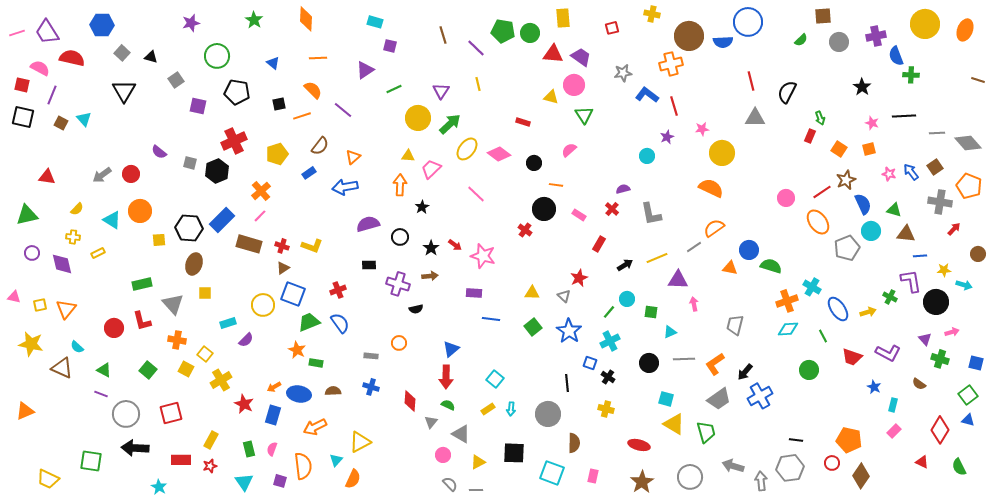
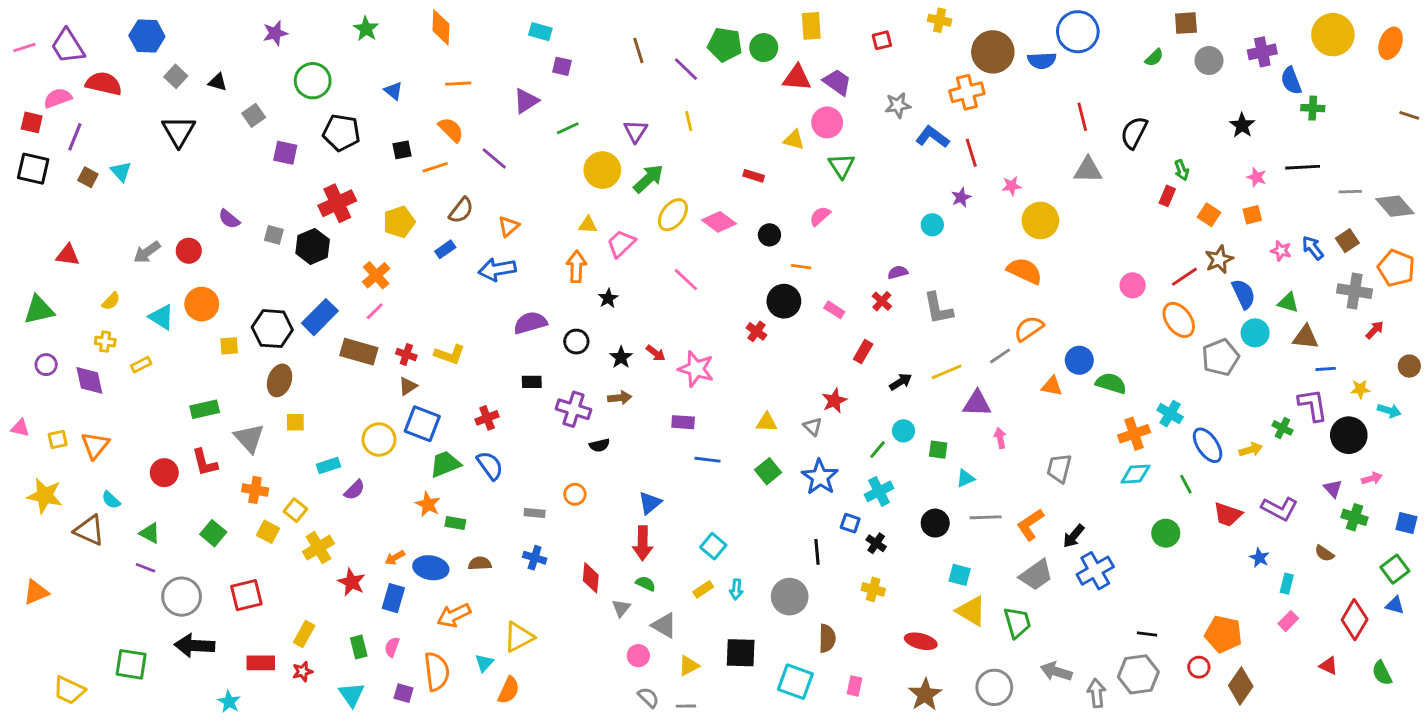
pink semicircle: (40, 68) -> (58, 98), turned -48

